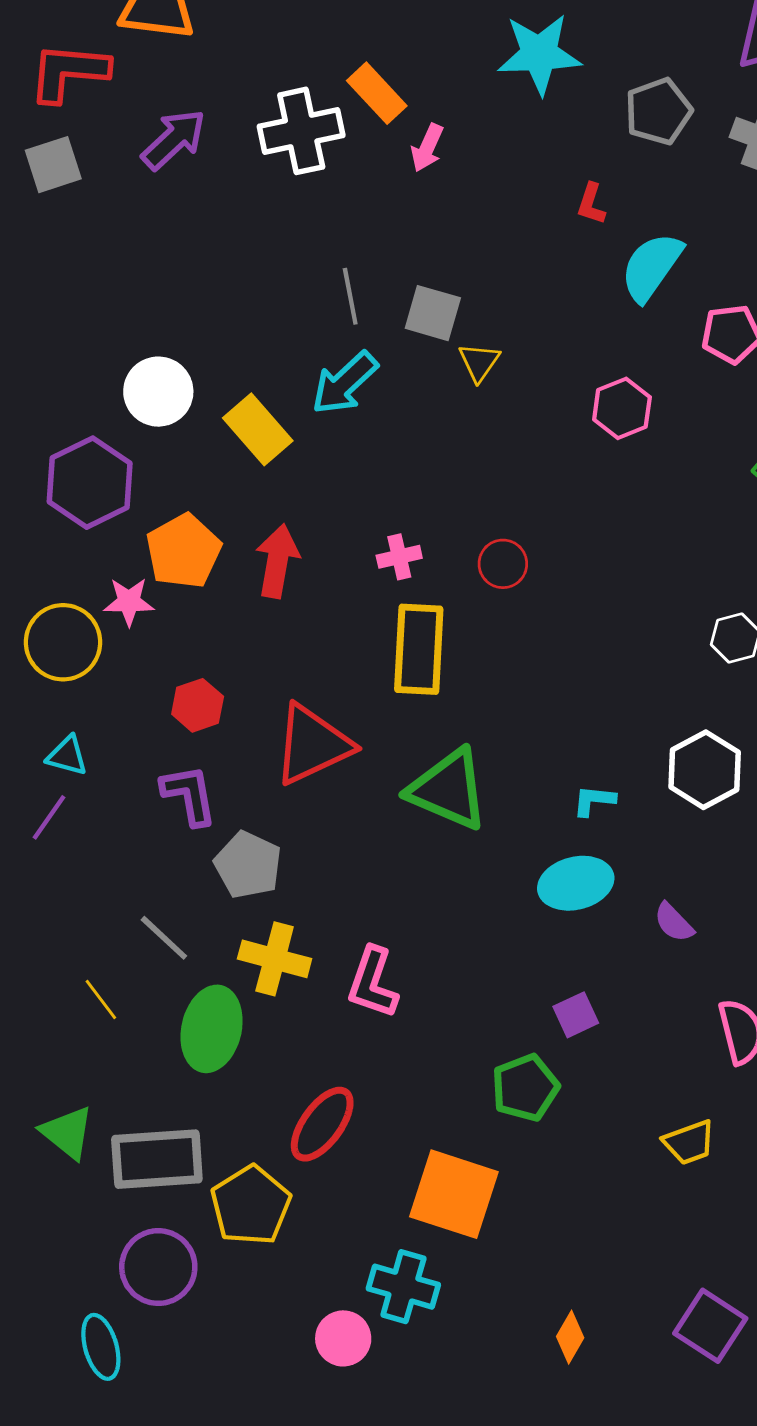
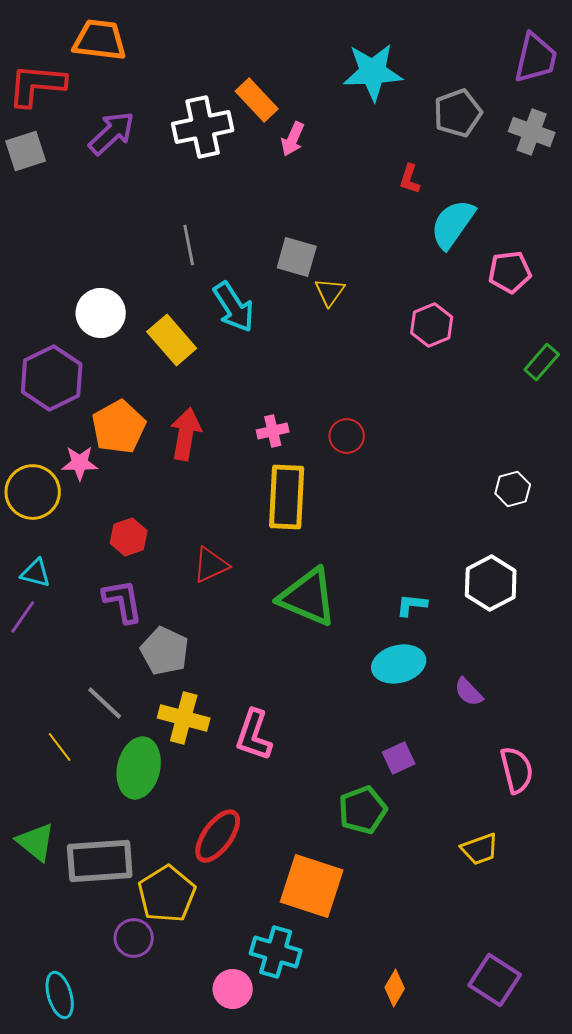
gray line: (350, 296) -> (189, 245), moved
cyan arrow: (345, 383) -> (234, 307), turned -80
red triangle: (312, 745) -> (211, 565), size x0.6
purple circle: (158, 1267) -> (134, 938), moved, size x0.7

